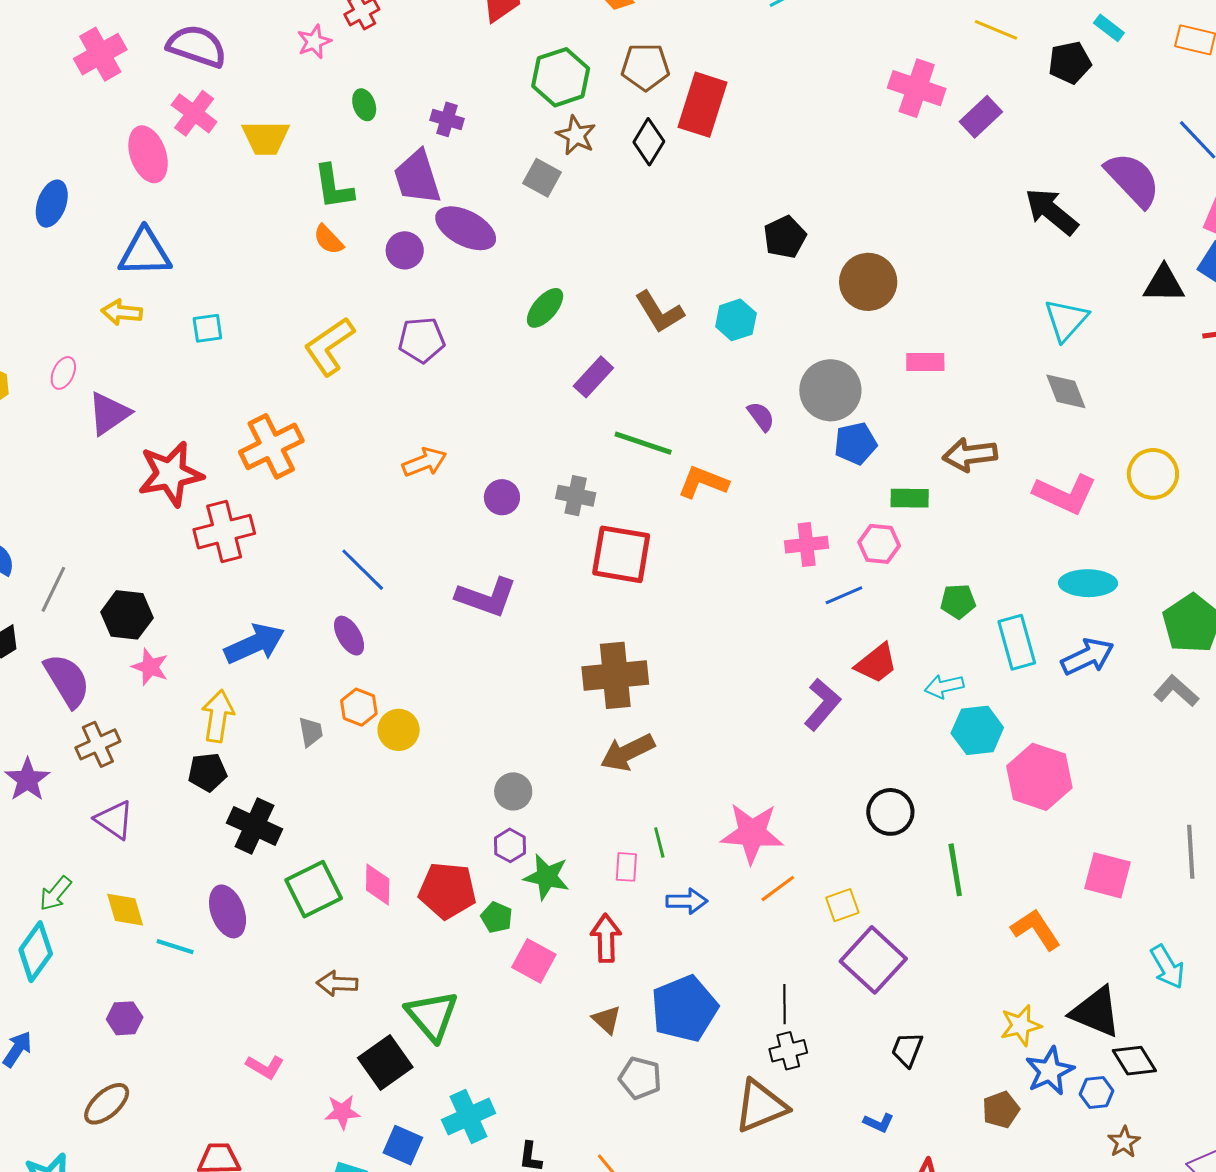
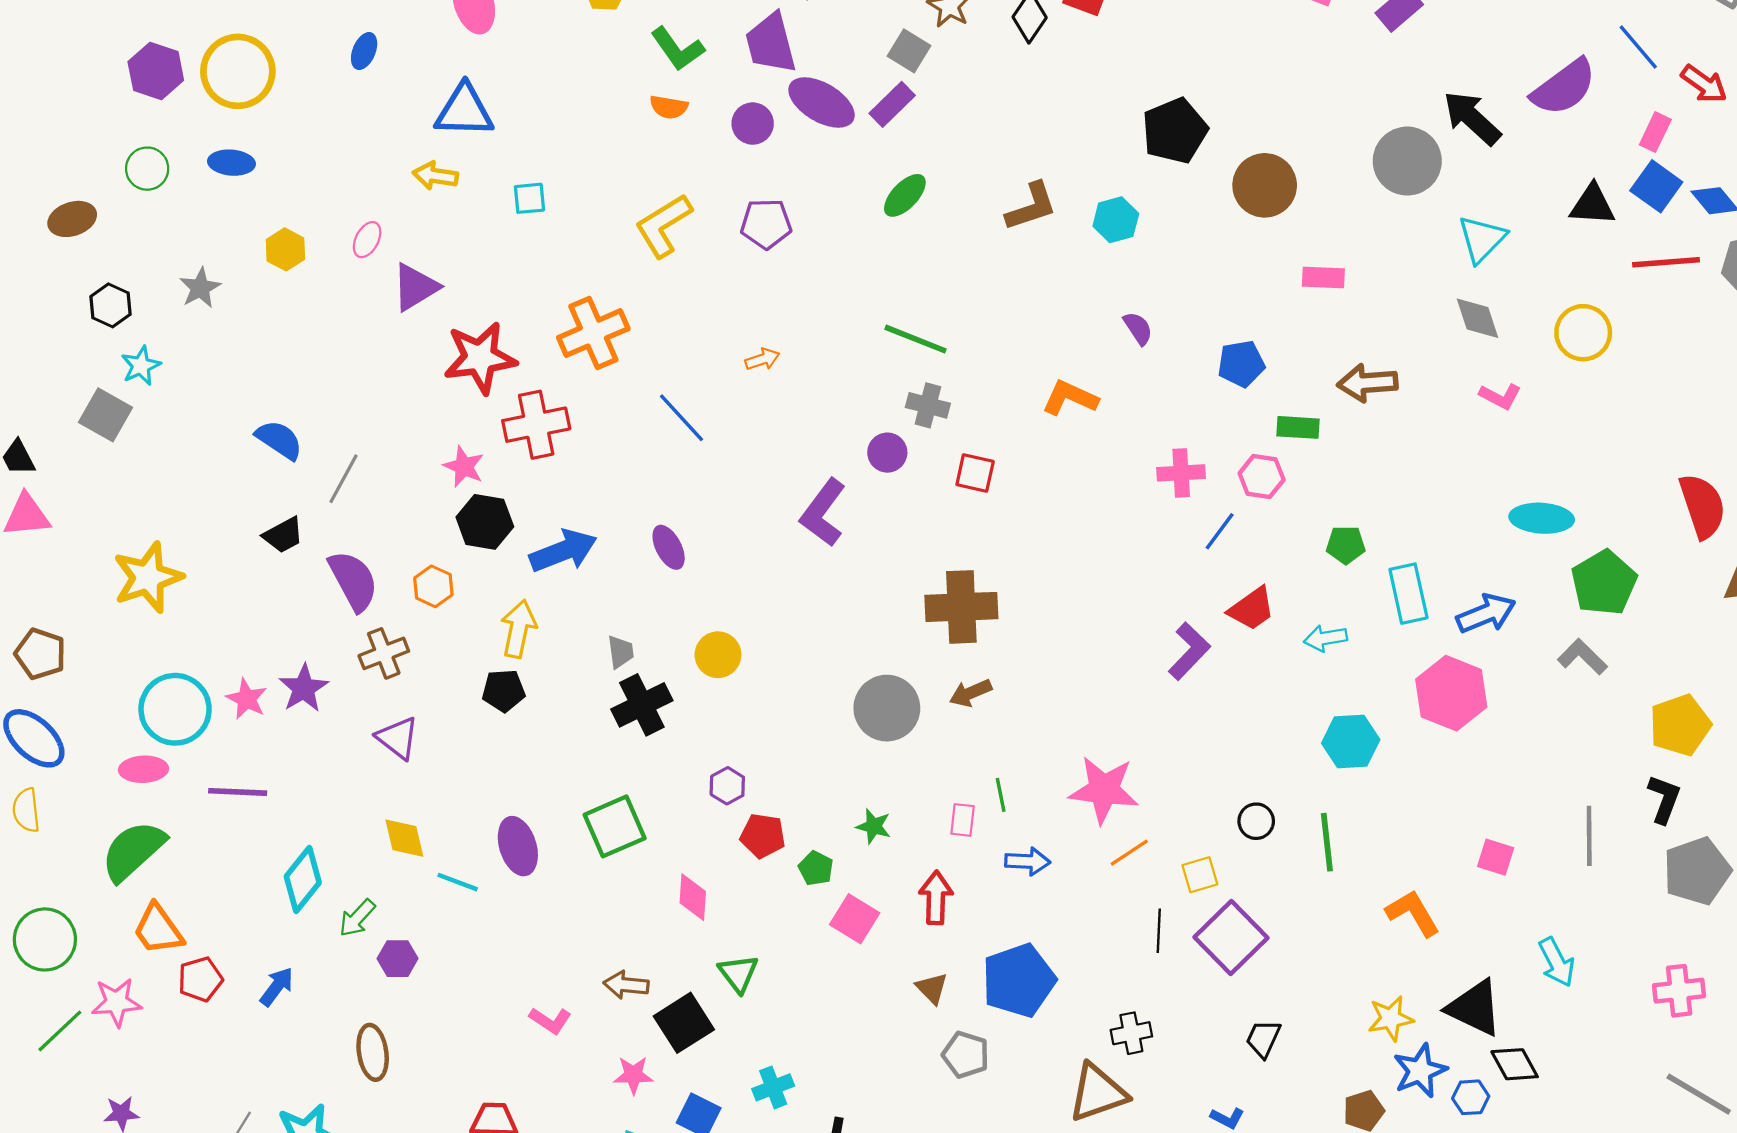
purple semicircle: (1133, 180) -> (1564, 87), turned 94
green L-shape: (334, 187) -> (677, 49), turned -30
blue ellipse: (52, 204) -> (364, 51), size x0.7
black pentagon: (785, 237) -> (1175, 131), size x1.4
orange semicircle: (328, 240) -> (669, 107), turned -40
brown L-shape: (659, 312) -> (1031, 207), turned -80
purple rectangle: (593, 377) -> (892, 104), moved
gray circle: (830, 390) -> (1407, 161), moved
green line: (643, 443) -> (915, 339), moved
orange arrow: (424, 462) -> (762, 359), size x0.7
yellow circle: (1153, 474) -> (1583, 333), moved
pink L-shape: (1065, 494) -> (1500, 396), moved, size x0.6
purple circle: (502, 497) -> (887, 453), moved
red square: (621, 554) -> (975, 473), size x0.6
blue line: (363, 570) -> (681, 418), moved
cyan ellipse: (1088, 583) -> (1542, 518), moved
blue line: (844, 595) -> (1220, 531), turned -33
purple L-shape: (486, 597) -> (823, 513), turned 104
black hexagon: (127, 615) -> (485, 522), moved
pink star: (150, 667) -> (464, 467), moved
orange hexagon: (359, 707) -> (433, 586), moved
cyan hexagon: (977, 730) -> (1351, 741), moved
brown arrow: (627, 752) -> (970, 693), size x0.7
pink hexagon: (1039, 777) -> (1451, 693), moved
gray circle: (513, 791) -> (887, 708), moved, size x1.6
black circle: (890, 812) -> (1256, 821), moved, size x0.7
black cross: (255, 826) -> (642, 705), moved, turned 36
purple hexagon: (510, 845) -> (727, 786), moved
pink square: (1108, 875) -> (1496, 857), size x0.7
green star: (547, 877) -> (874, 826), size x0.7
pink diamond: (378, 885) -> (693, 897), moved
red pentagon: (447, 891) -> (763, 836), size x0.7
green arrow: (55, 894) -> (357, 918), moved
brown arrow: (337, 983) -> (626, 985), moved
black line: (785, 1004) -> (1159, 931), moved
green triangle: (432, 1016) -> (738, 973), size x0.7
brown ellipse: (107, 1104) -> (373, 1052), turned -60
cyan cross: (469, 1116) -> (773, 1087), size x0.7

